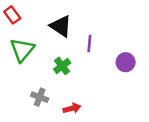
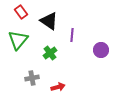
red rectangle: (12, 15) -> (21, 12), moved
gray cross: (40, 97) -> (32, 78), turned -32

